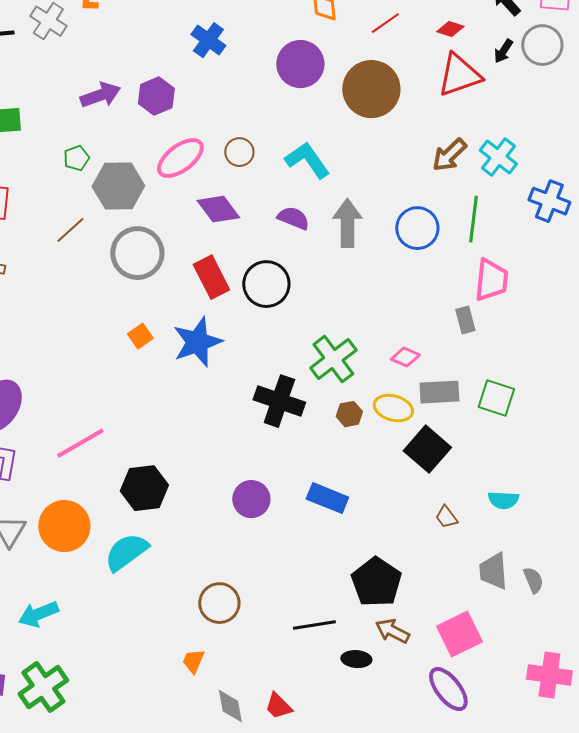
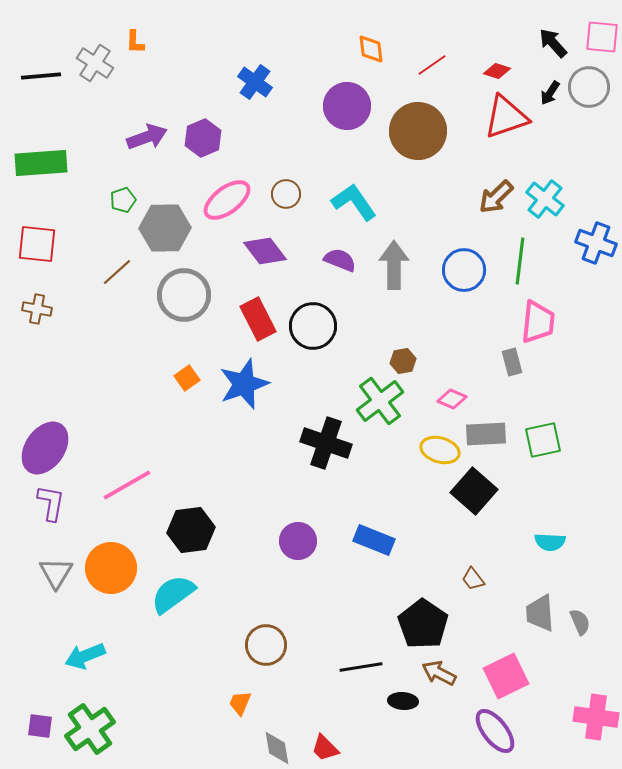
green square: (496, 398) -> (543, 440), turned -30
brown hexagon: (349, 414) -> (403, 361), moved
brown trapezoid: (446, 517) -> (473, 579), moved

